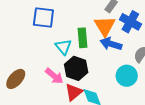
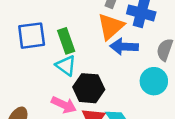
orange triangle: (105, 26) -> (111, 26), turned 35
green rectangle: (82, 38) -> (66, 41), moved

